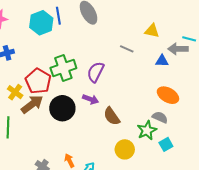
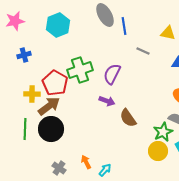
blue line: (58, 16) -> (124, 26), moved
yellow cross: (15, 92) -> (32, 94), turned -35
black circle: (62, 108) -> (51, 129), moved
yellow circle: (125, 149) -> (158, 151), moved

